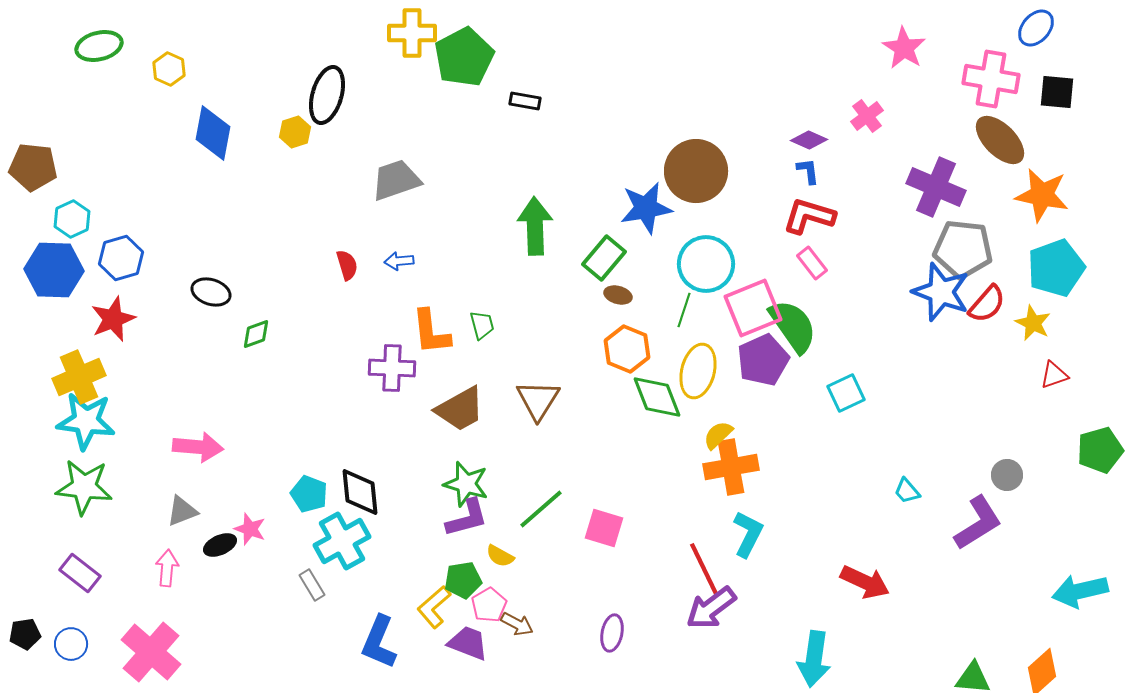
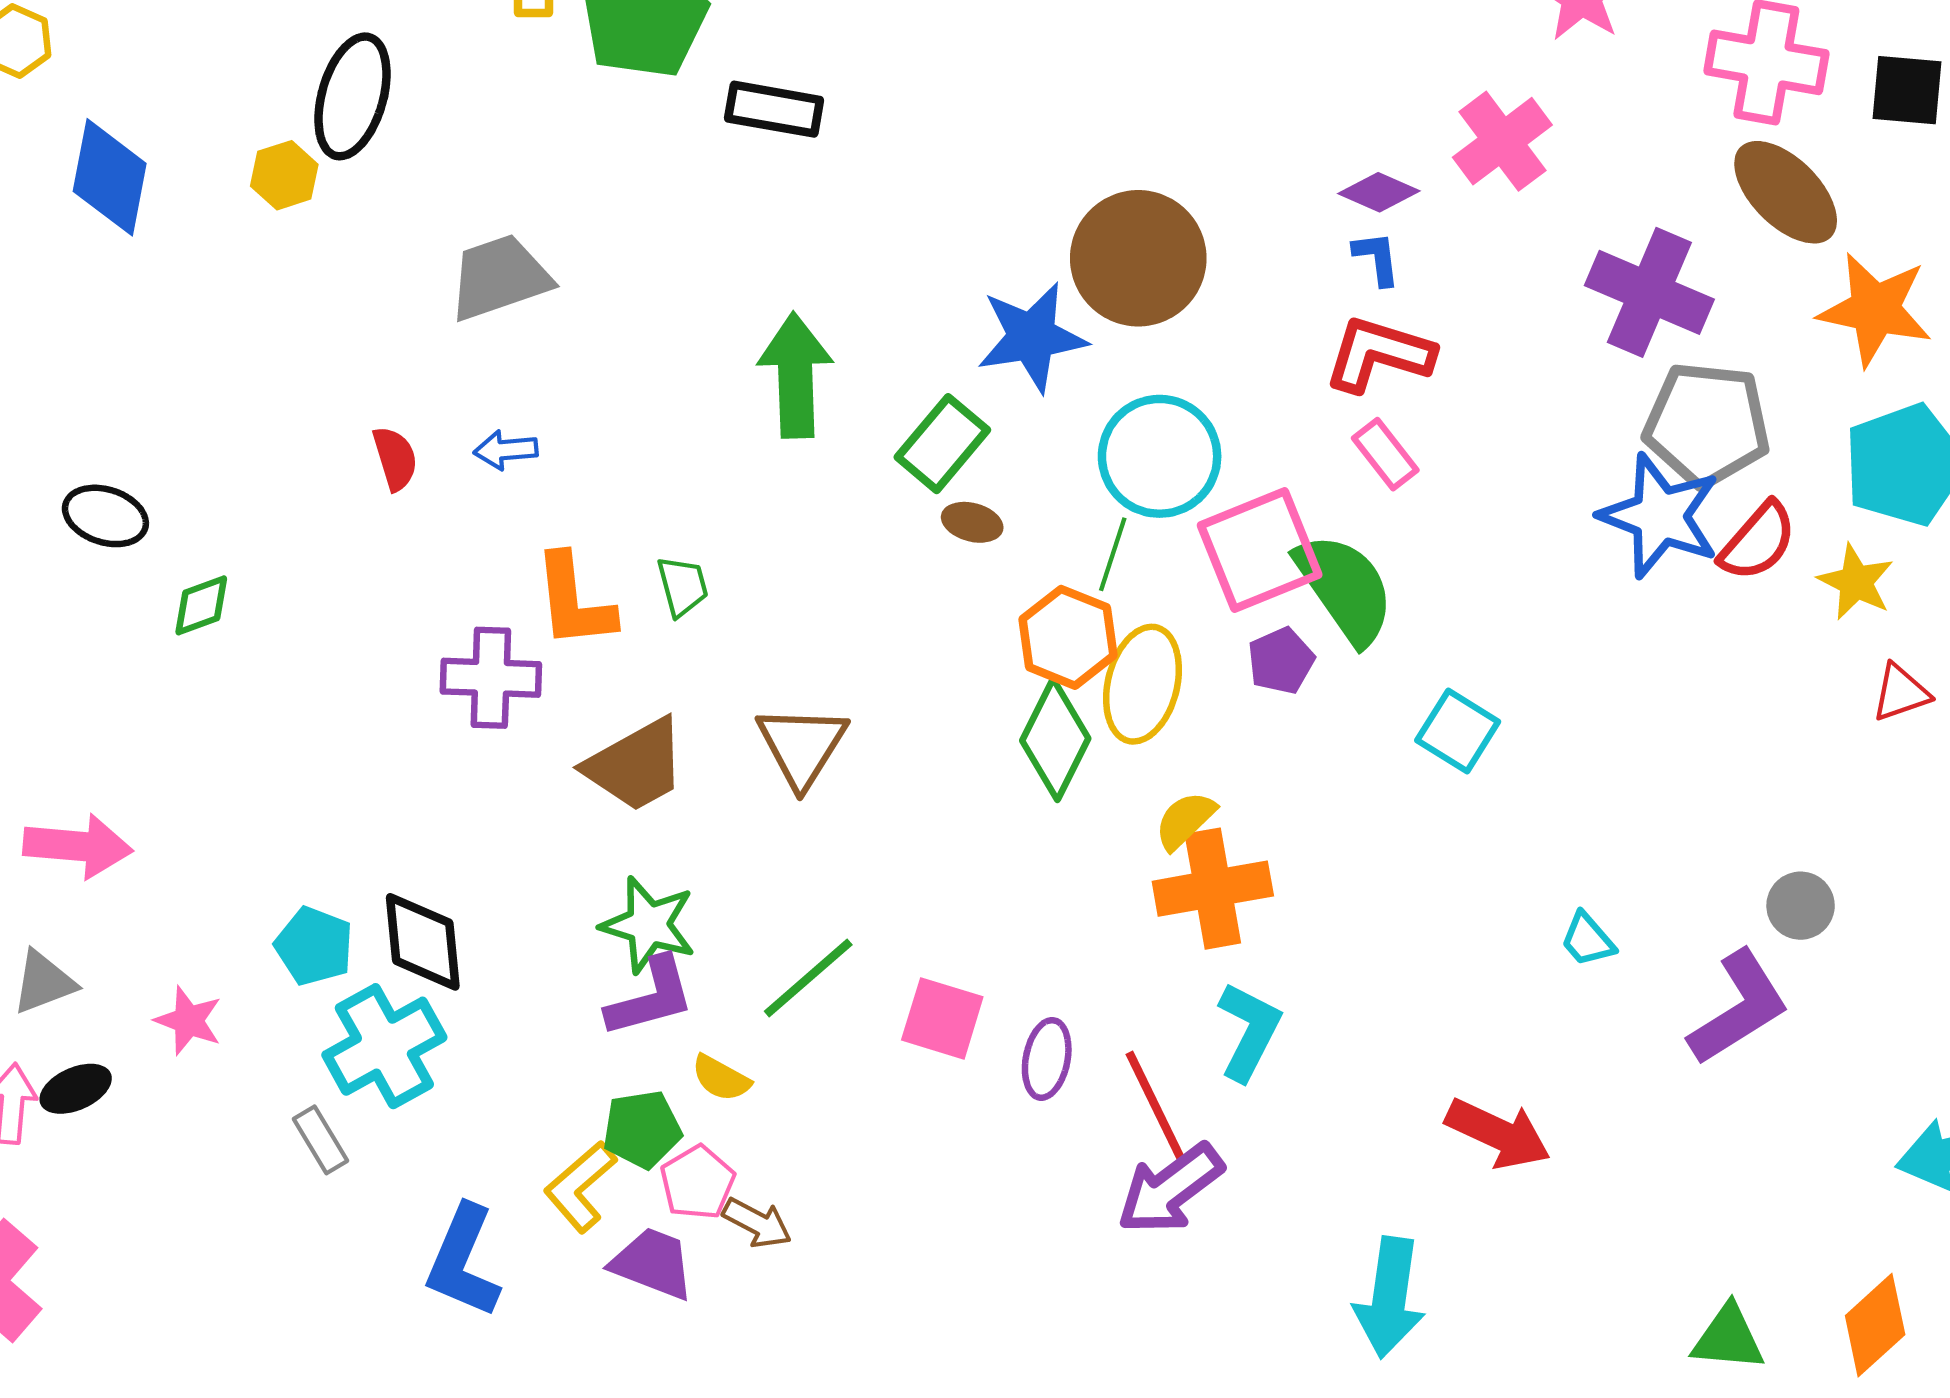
black rectangle: (525, 101) -> (774, 109), size x1.4
pink cross: (867, 116) -> (1502, 141), size x1.4
orange hexagon: (627, 349) -> (1068, 637), moved
purple pentagon: (763, 360) -> (1281, 661), size x0.6
cyan square: (846, 393) -> (1458, 731), turned -33
green diamond: (657, 397) -> (1055, 740), turned 48
black ellipse: (220, 545) -> (76, 1089), moved
purple ellipse: (612, 633) -> (1047, 1059), moved

